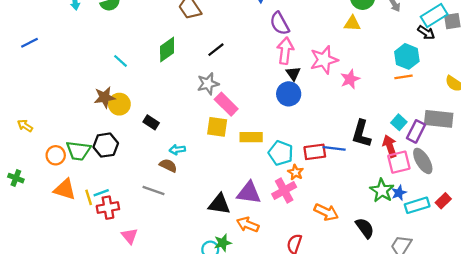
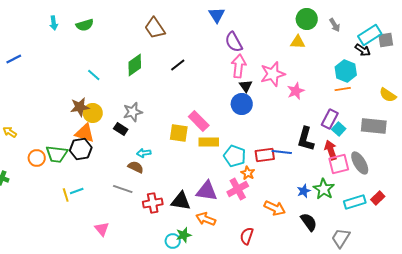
gray star: (208, 84) -> (133, 112), moved
pink rectangle: (226, 104) -> (199, 121), moved
purple rectangle: (416, 131) -> (330, 119), moved
orange triangle: (65, 189) -> (85, 133), moved
blue star: (399, 193) -> (304, 191), moved
red cross: (108, 208) -> (153, 203), moved

